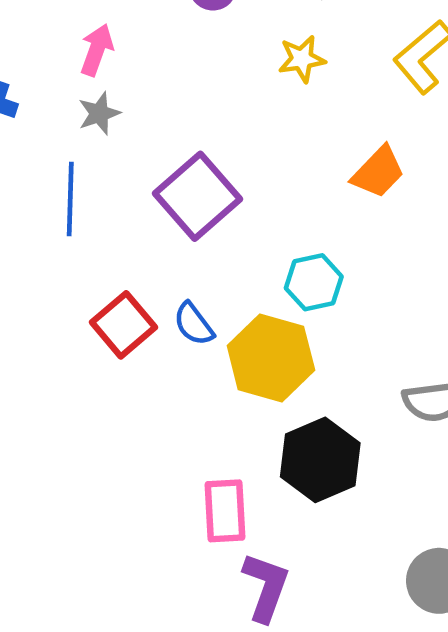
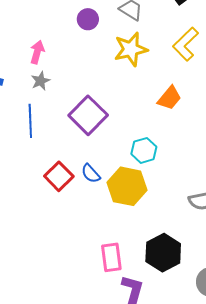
yellow star: (302, 59) -> (131, 49), size x1.6
black hexagon: (320, 460) -> (163, 253), moved

